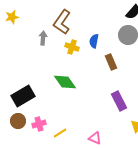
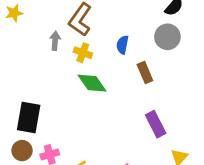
yellow cross: (72, 47) -> (83, 53), moved
green diamond: (65, 82) -> (92, 83), moved
black rectangle: (23, 96) -> (29, 117), turned -50

